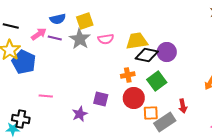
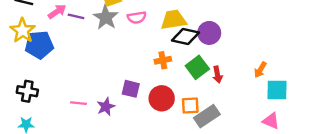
blue pentagon: (24, 62) -> (39, 45), turned -30
pink line: (46, 96) -> (78, 103), moved
red circle: (134, 98) -> (162, 98), moved
red arrow: (183, 106) -> (218, 75), moved
black cross: (21, 119) -> (27, 91), moved

